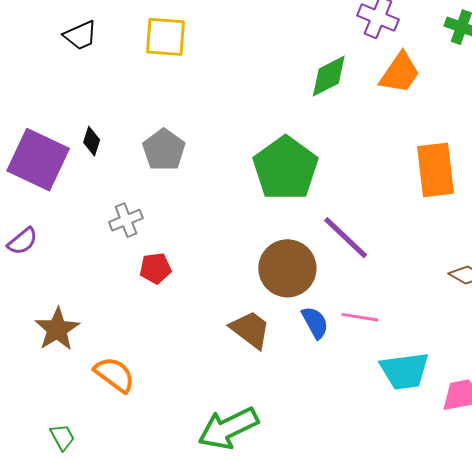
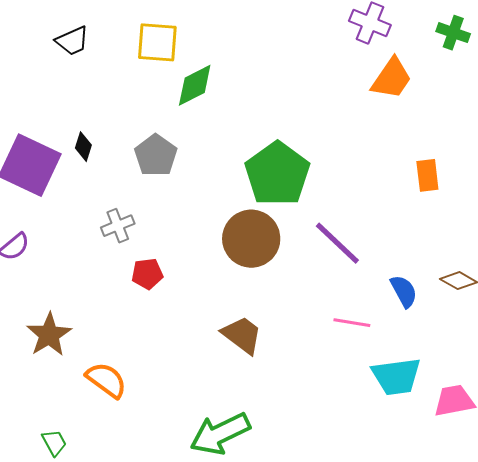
green diamond: (329, 76) -> (195, 85), moved
orange rectangle: (436, 170) -> (427, 175), size x0.6
brown circle: (287, 268) -> (251, 239), moved
blue semicircle: (315, 323) -> (404, 291), moved

